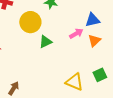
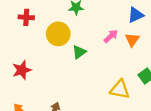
blue triangle: (93, 20) -> (136, 15), moved

